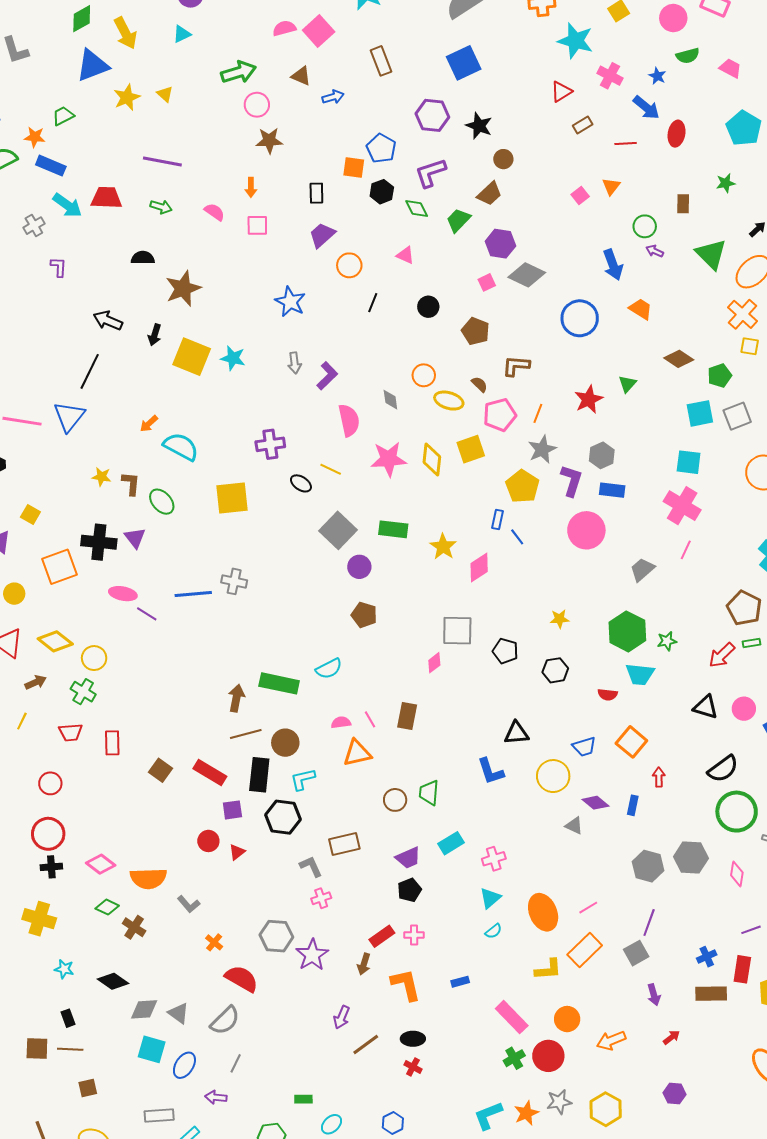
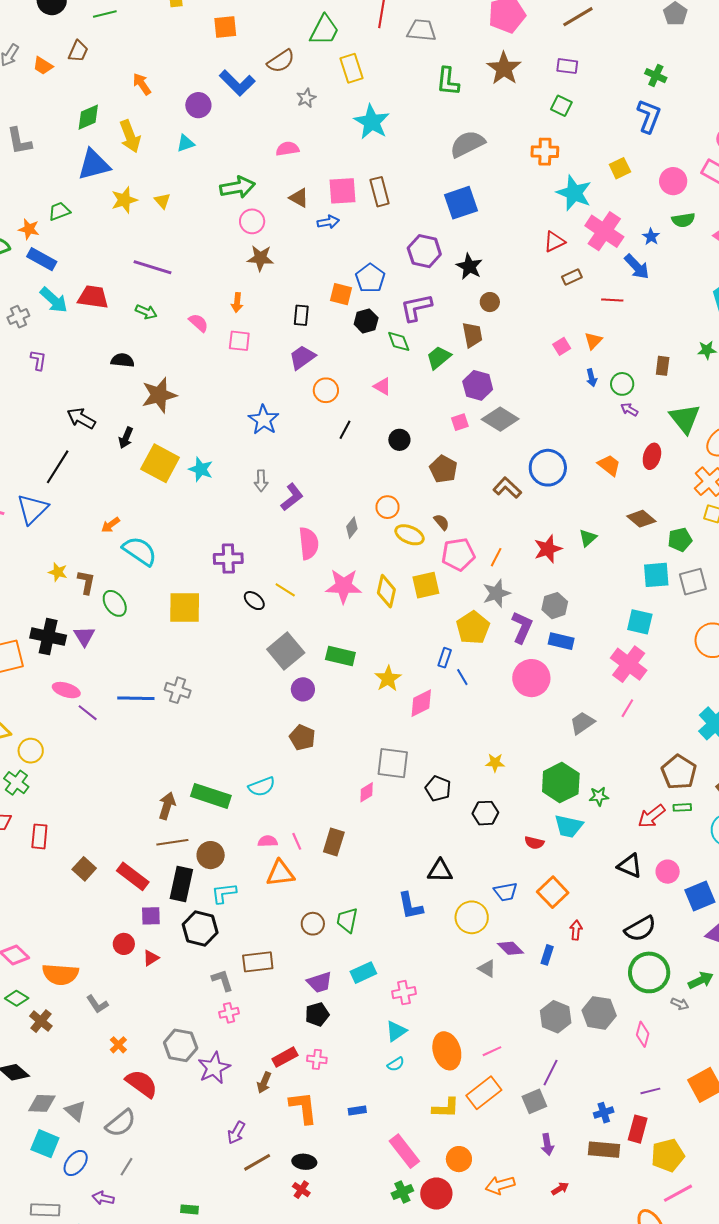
pink square: (319, 31) -> (343, 191), moved, turned 32
pink cross: (610, 76) -> (604, 231), size x1.5
red ellipse: (677, 134) -> (652, 456), moved
brown trapezoid: (490, 194) -> (472, 335), turned -64
blue arrow: (613, 265) -> (592, 378), moved, size x0.6
brown L-shape: (516, 366) -> (507, 488), moved, turned 32
gray diamond: (390, 400) -> (352, 528), turned 40

